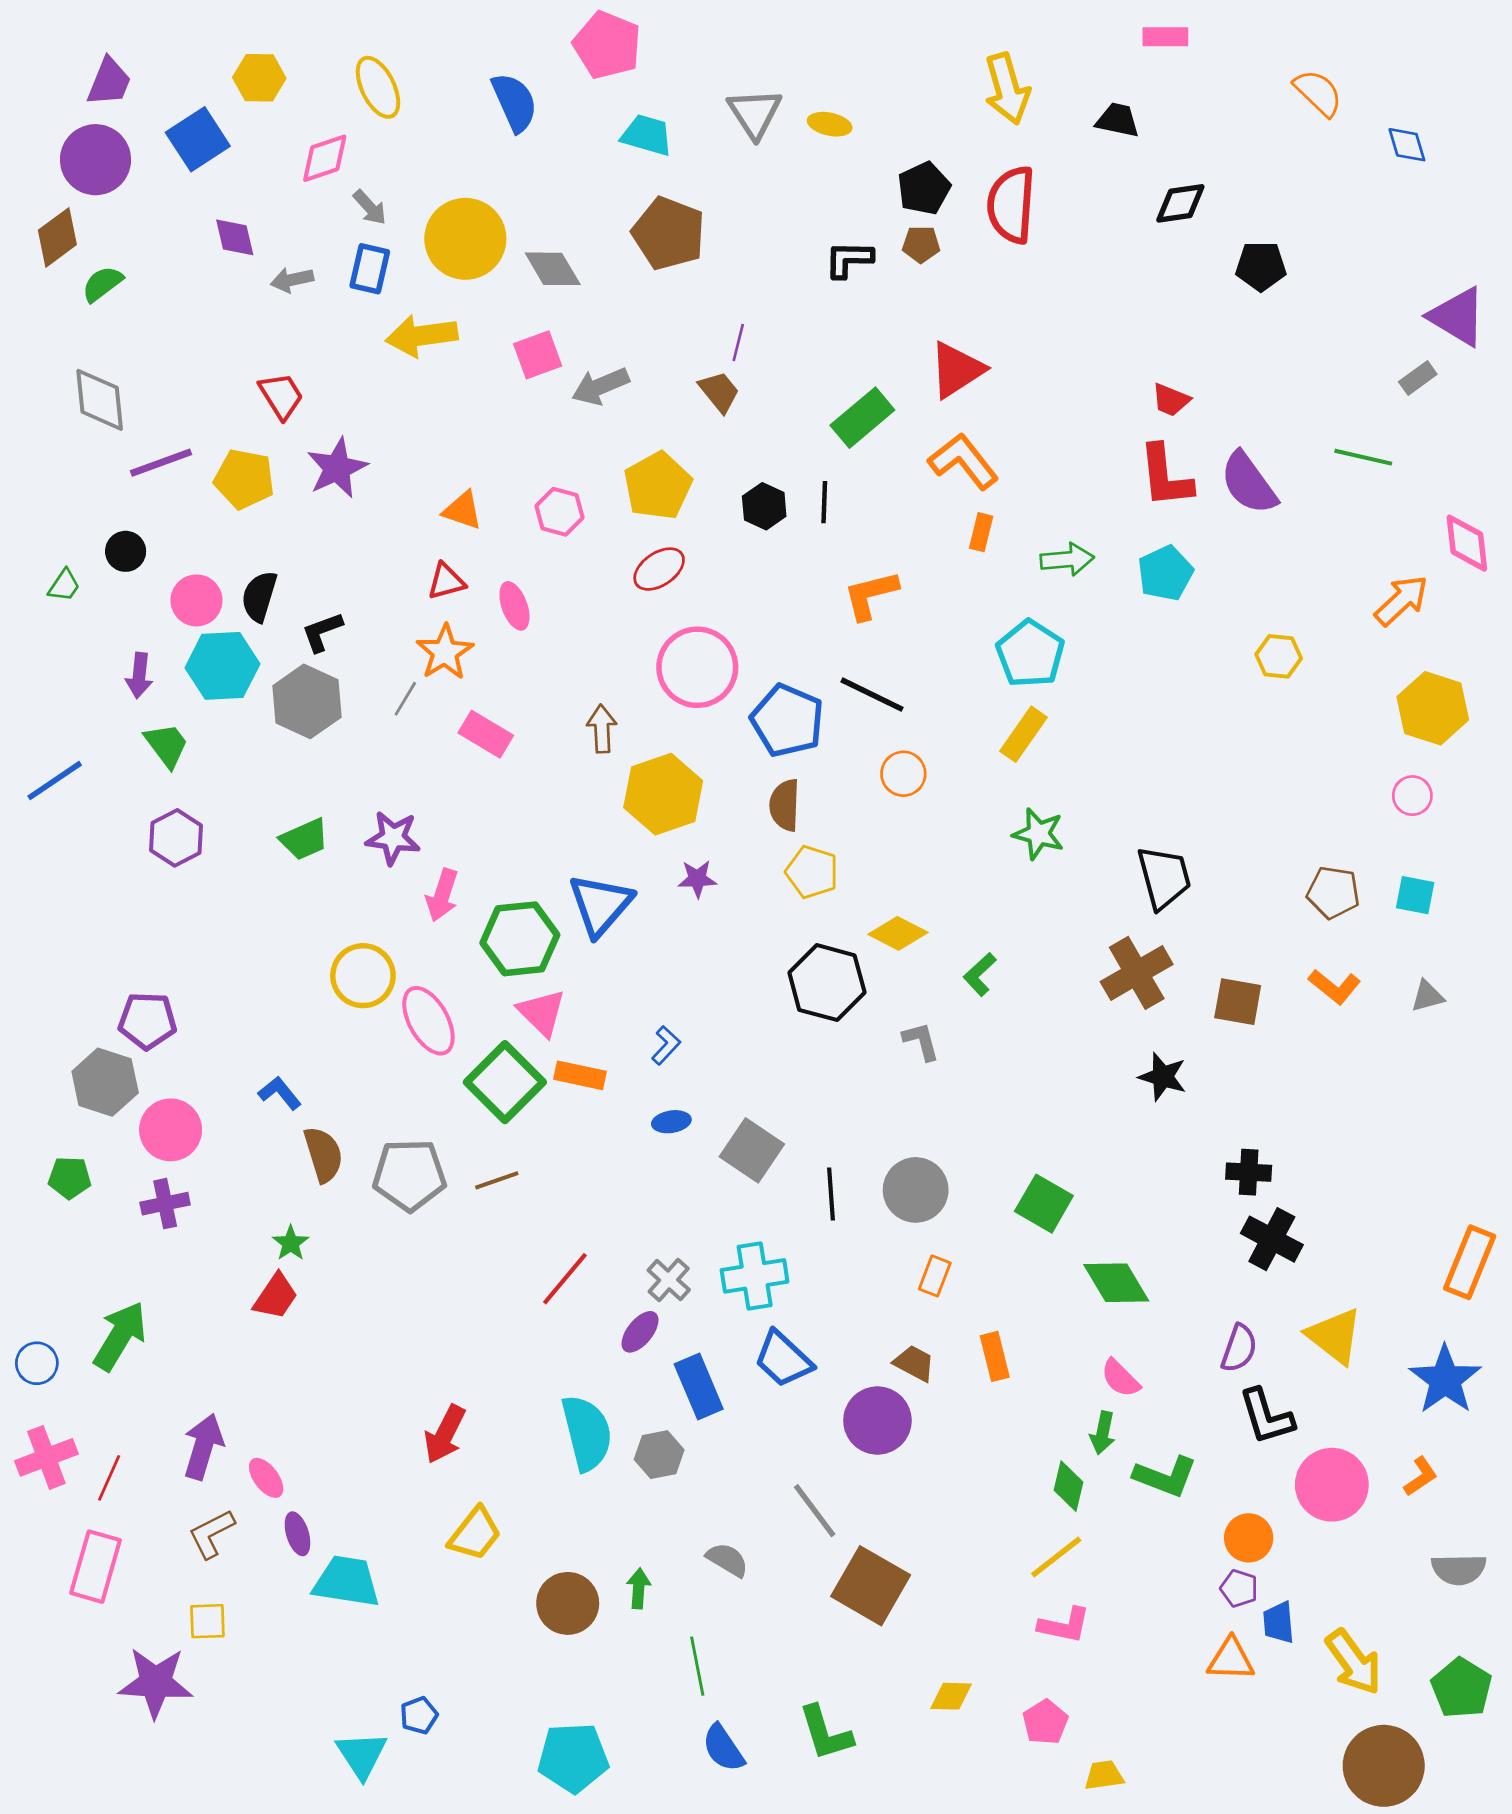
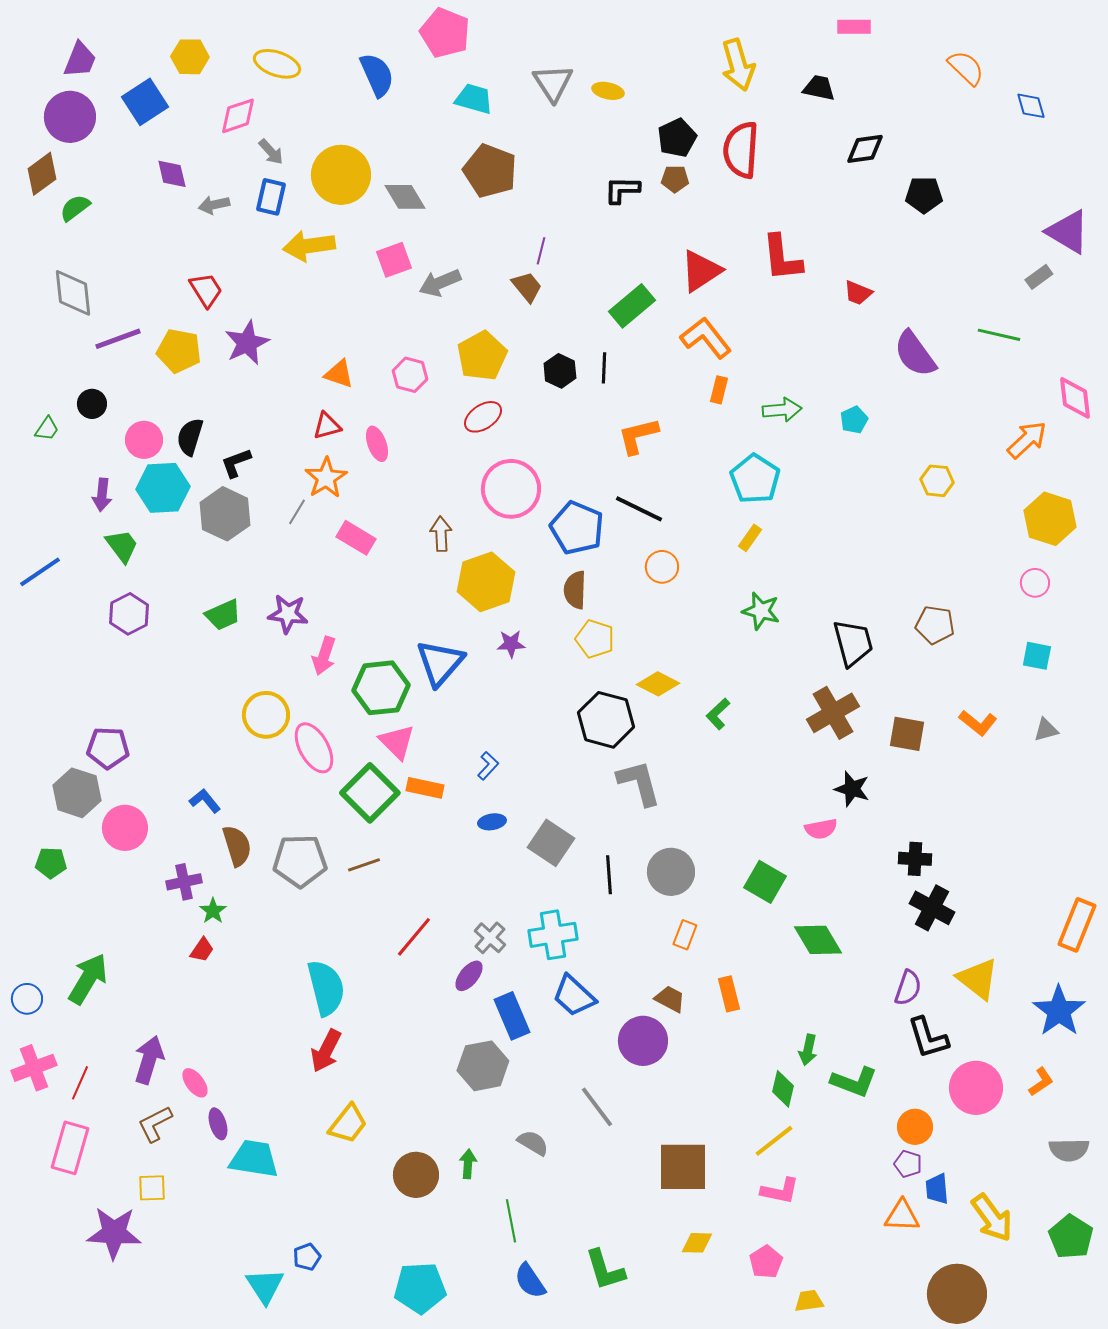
yellow ellipse: (378, 87) -> (277, 64), turned -45
red L-shape: (1165, 476) -> (782, 258), moved
cyan pentagon: (1165, 573) -> (854, 420), size x0.7
yellow rectangle: (1023, 734) -> (750, 538), size x0.7
brown pentagon: (1333, 892) -> (935, 625), moved
gray L-shape: (921, 1041) -> (639, 783), moved, size x1.6
purple cross: (165, 1204) -> (184, 882), moved
red trapezoid: (276, 1296) -> (202, 950), size x0.7
pink semicircle: (1120, 1378) -> (821, 829), moved, turned -56
cyan semicircle: (587, 1433) -> (326, 988), moved
gray hexagon: (659, 1455) -> (483, 1066), size x1.4
brown square: (871, 1586) -> (683, 1167), moved, turned -30
brown circle: (1384, 1766) -> (957, 1294), moved

